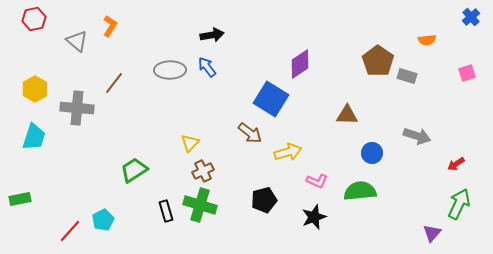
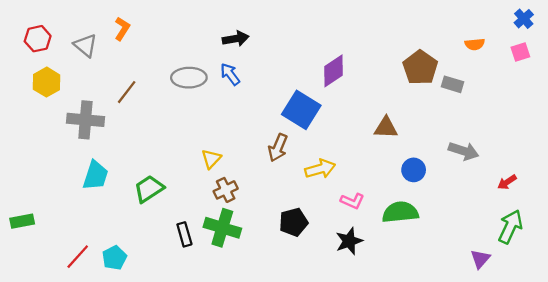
red hexagon: (34, 19) -> (38, 39), moved
pink square: (467, 73) -> (520, 52), moved
yellow hexagon: (35, 89) -> (47, 82), moved
brown arrow: (250, 133) -> (278, 148), turned 75
cyan trapezoid: (34, 137) -> (95, 175), moved
cyan pentagon: (103, 220) -> (114, 258), moved

